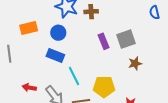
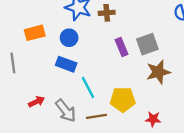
brown star: (135, 63) -> (158, 72), size x1.5
red arrow: (29, 88) -> (36, 102), turned 144

